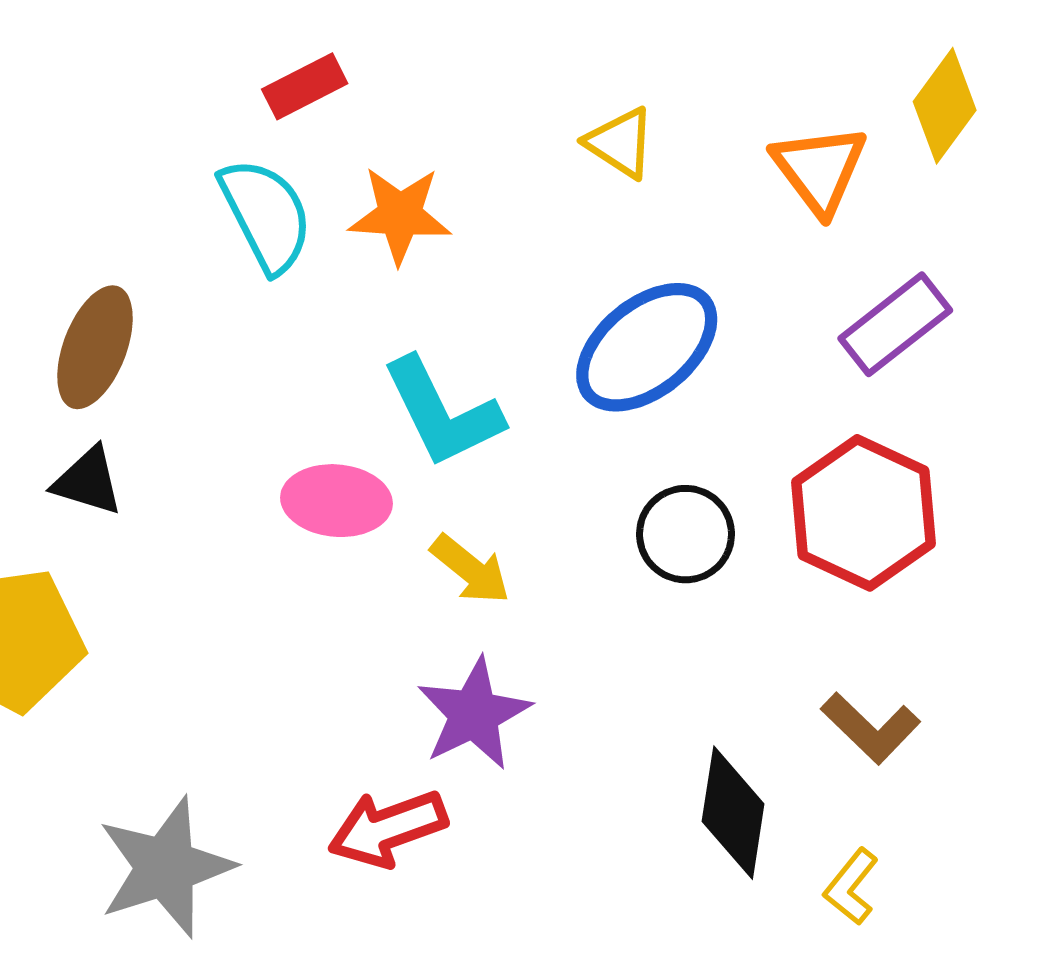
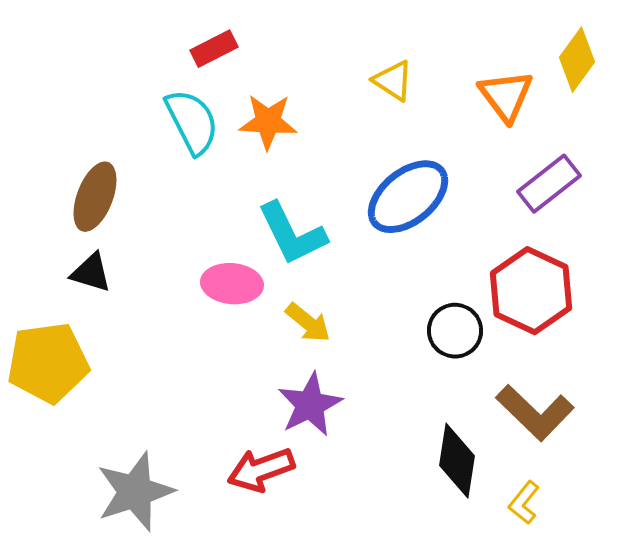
black circle: (685, 534) -> (455, 331), moved
brown L-shape: (871, 728) -> (535, 413), size x1.4

